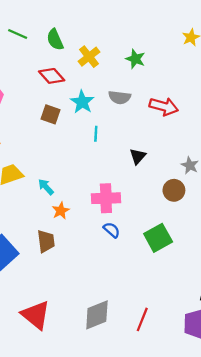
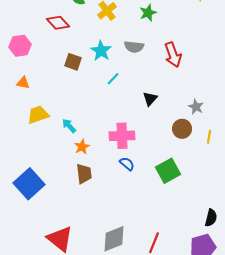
green star: (135, 59) -> (148, 13), turned 30
red diamond: (52, 76) -> (58, 23), moved
red arrow: (164, 106) -> (173, 55), turned 55
cyan line: (96, 134) -> (113, 79), turned 40
brown trapezoid: (46, 241) -> (84, 174), moved

